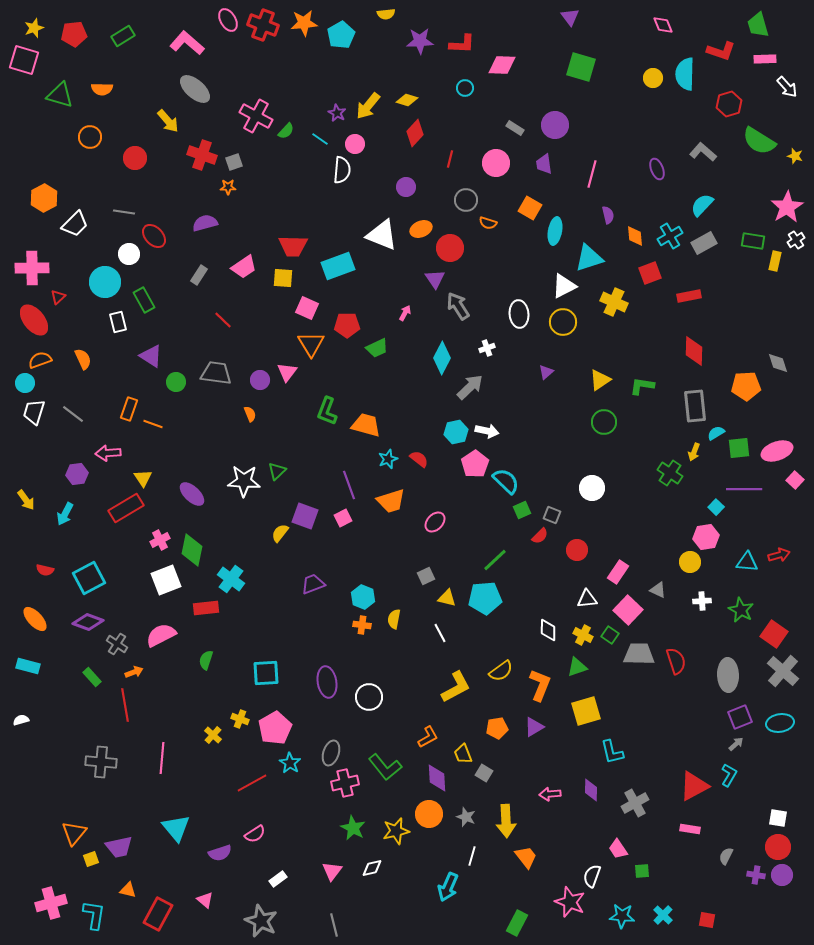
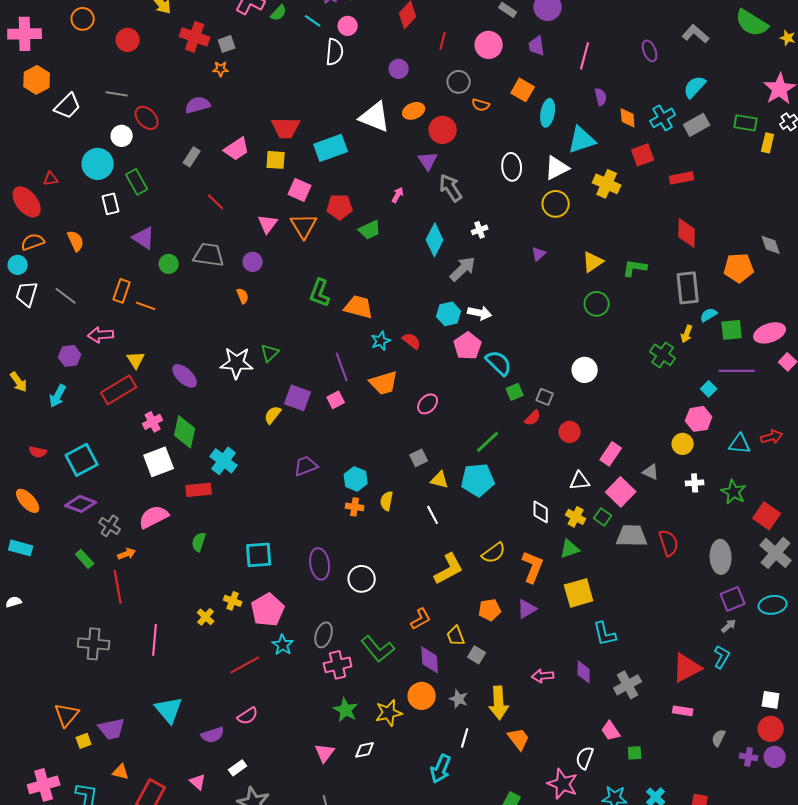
pink cross: (32, 268) -> (25, 34), moved
red triangle: (58, 297) -> (51, 179), turned 35
white ellipse: (519, 314) -> (512, 167), moved
pink triangle: (287, 372) -> (268, 224), moved
white rectangle: (278, 879) -> (238, 768), moved

